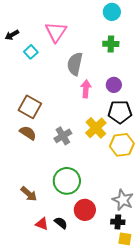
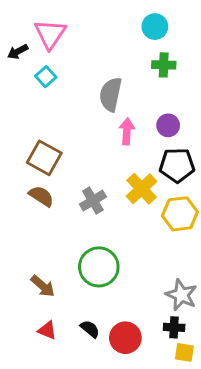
cyan circle: (112, 12) -> (155, 27), moved
pink triangle: (56, 32) -> (50, 34), moved
red circle: (85, 210) -> (125, 338), moved
red triangle: (42, 224) -> (47, 330), moved

